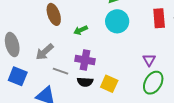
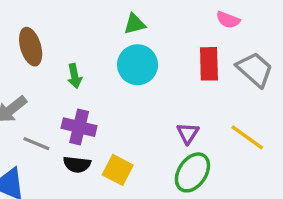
green arrow: (81, 30) -> (74, 76), turned -80

